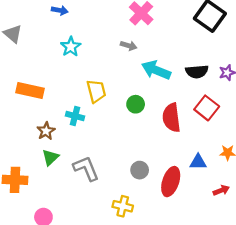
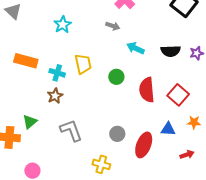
cyan arrow: (156, 70) -> (135, 48), size x0.7
red square: (207, 108) -> (178, 95), moved
cyan cross: (75, 116) -> (57, 73), moved
brown star: (46, 131) -> (55, 96), moved
green triangle: (50, 157) -> (30, 122), moved

